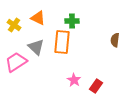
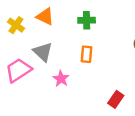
orange rectangle: (62, 42) -> (87, 54), moved, size x0.6
pink star: (74, 80) -> (61, 79), moved

